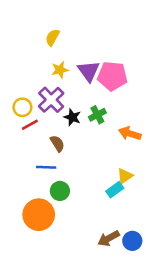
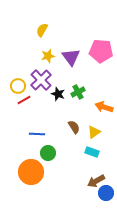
pink pentagon: (112, 76) -> (101, 51), moved
brown semicircle: (57, 143) -> (74, 127), moved
yellow triangle: (125, 176) -> (94, 132), moved
cyan rectangle: (115, 190) -> (92, 152), turned 56
brown arrow: (109, 238) -> (96, 181), moved

